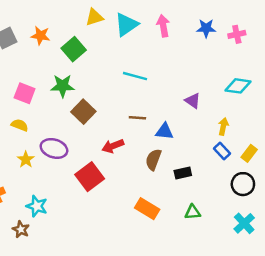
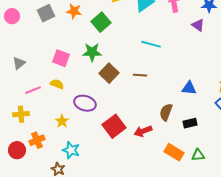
purple triangle: (193, 101) -> (198, 25), moved
brown line: (137, 118) -> (140, 75), moved
blue triangle: (164, 131) -> (189, 88), moved
red arrow: (113, 146) -> (143, 131), moved
yellow star: (26, 160) -> (62, 121), moved
orange rectangle: (147, 209) -> (174, 152), moved

